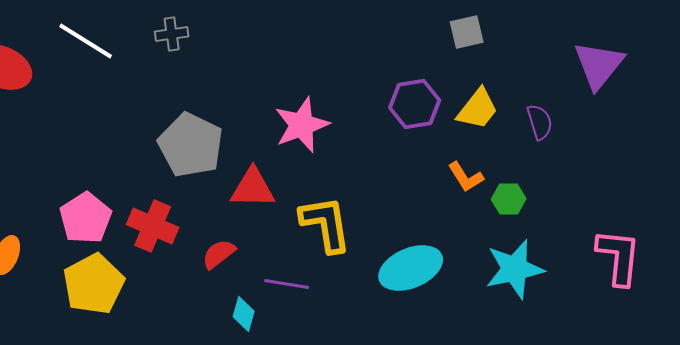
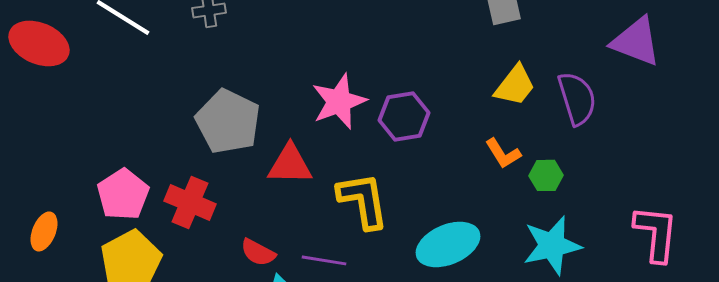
purple triangle: (599, 65) -> (636, 41), turned -48
purple hexagon: (415, 104) -> (404, 116), moved
purple semicircle: (540, 122) -> (577, 98), size x1.5
red semicircle: (219, 254) -> (258, 252), moved, turned -114

